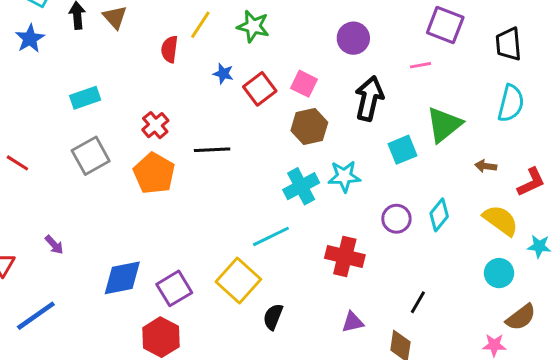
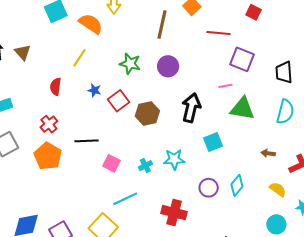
green star: (253, 26) -> (130, 64), moved
purple circle: (353, 38) -> (168, 66), moved
red semicircle: (169, 49) -> (56, 87), moved
pink square: (304, 84) -> (111, 163), moved
green triangle: (444, 125) -> (242, 109), moved, turned 48
brown hexagon: (309, 126) -> (147, 114), moved
cyan cross: (301, 186) -> (145, 166), size x0.6
yellow semicircle: (501, 220) -> (278, 189), size x0.7

